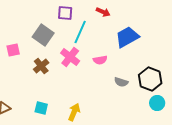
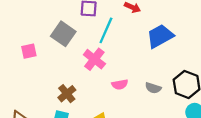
pink semicircle: (100, 60) -> (120, 85), moved
brown cross: (41, 66) -> (67, 94), moved

